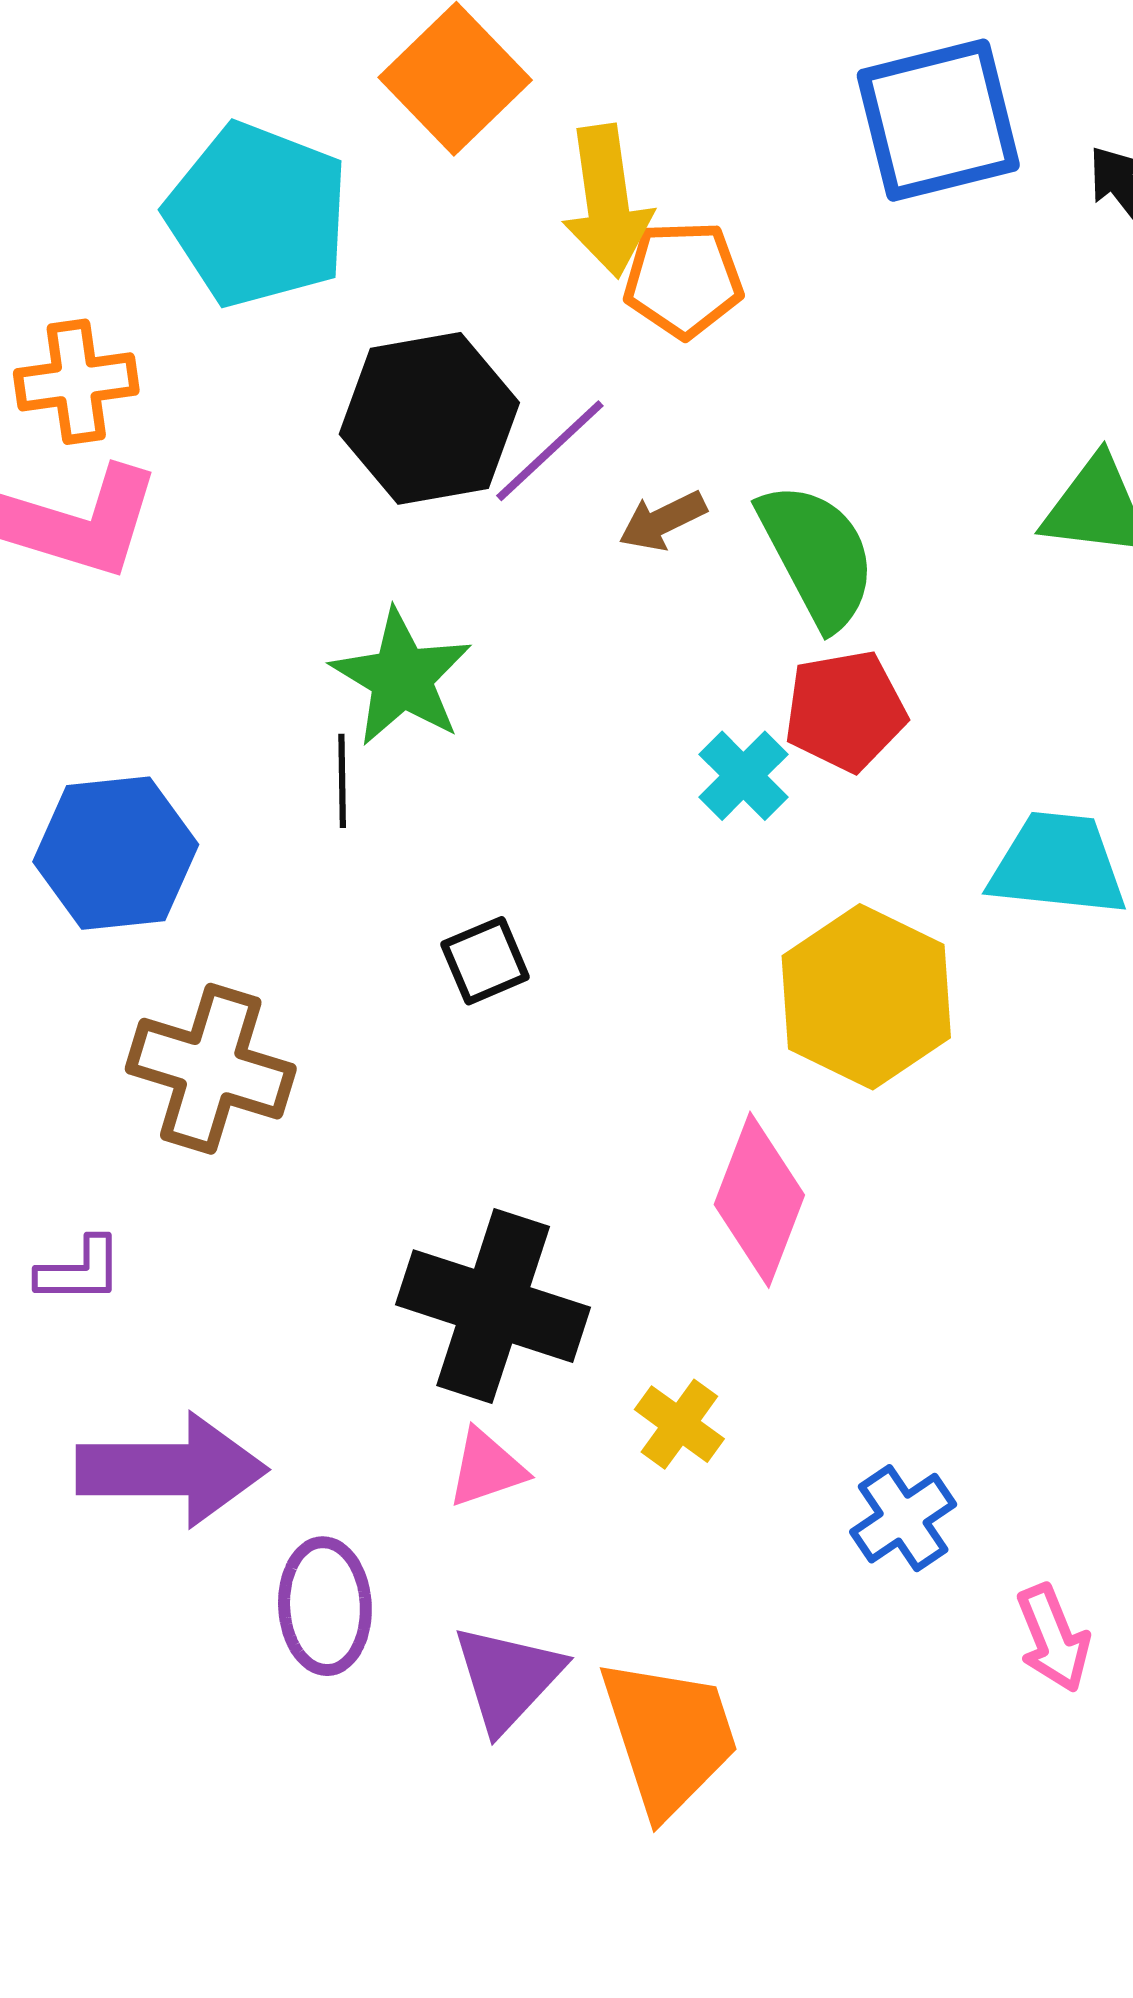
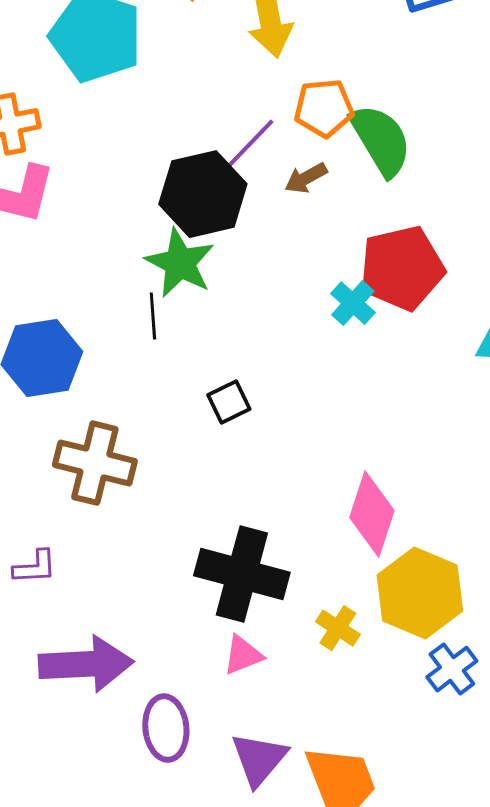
orange pentagon: (683, 279) -> (324, 108), moved
black hexagon: (429, 418) -> (203, 194), moved
green semicircle: (817, 555) -> (381, 140), moved
red pentagon: (845, 711) -> (402, 268), size x1.4
yellow hexagon: (866, 997) -> (420, 593), moved

